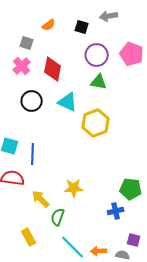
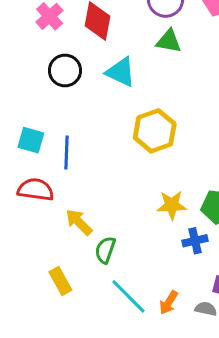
yellow hexagon: (96, 123) -> (155, 131), moved
yellow star: (74, 188) -> (172, 205), moved
orange arrow: (99, 251) -> (169, 303), turned -56

